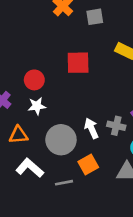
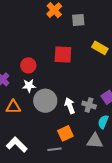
gray circle: (61, 140) -> (45, 101), moved
white L-shape: (30, 168) -> (17, 145), moved
gray line: (64, 183) -> (54, 149), moved

